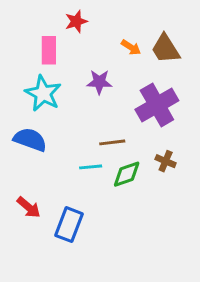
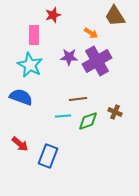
brown trapezoid: (166, 49) -> (115, 16), moved
purple cross: (157, 105) -> (97, 61), moved

